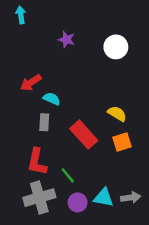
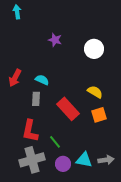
purple star: (66, 40) -> (55, 40), moved
white circle: (116, 47) -> (94, 49), moved
red arrow: (31, 83) -> (15, 78), moved, turned -30

